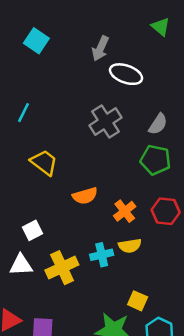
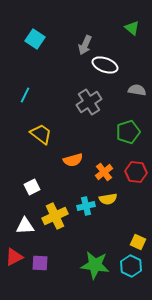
gray semicircle: (158, 124) -> (137, 90), moved, turned -114
green pentagon: (155, 160) -> (128, 132), turned -30
white triangle: (21, 265) -> (25, 226), moved
yellow square: (138, 301) -> (138, 242), moved

